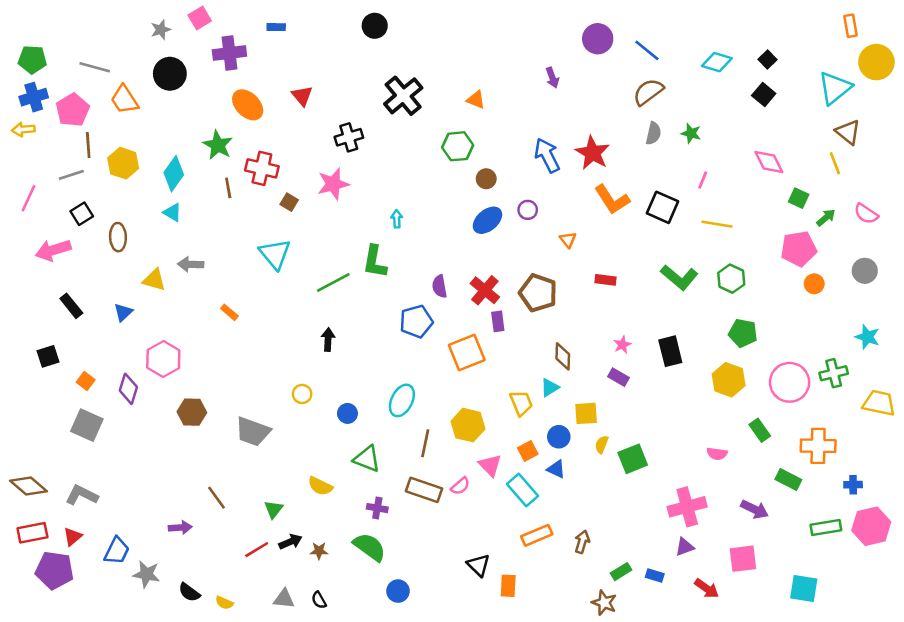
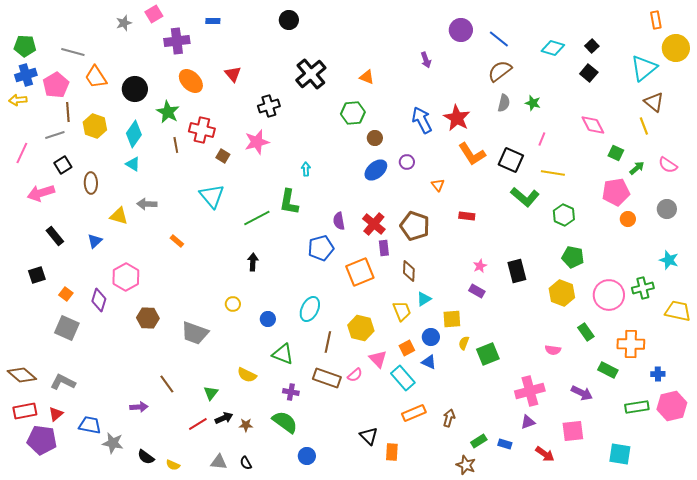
black circle: (170, 74) -> (135, 89), moved
green L-shape: (679, 277) -> (525, 197), moved
brown diamond: (563, 356) -> (409, 271), moved
blue trapezoid: (117, 551) -> (90, 425), turned -105

